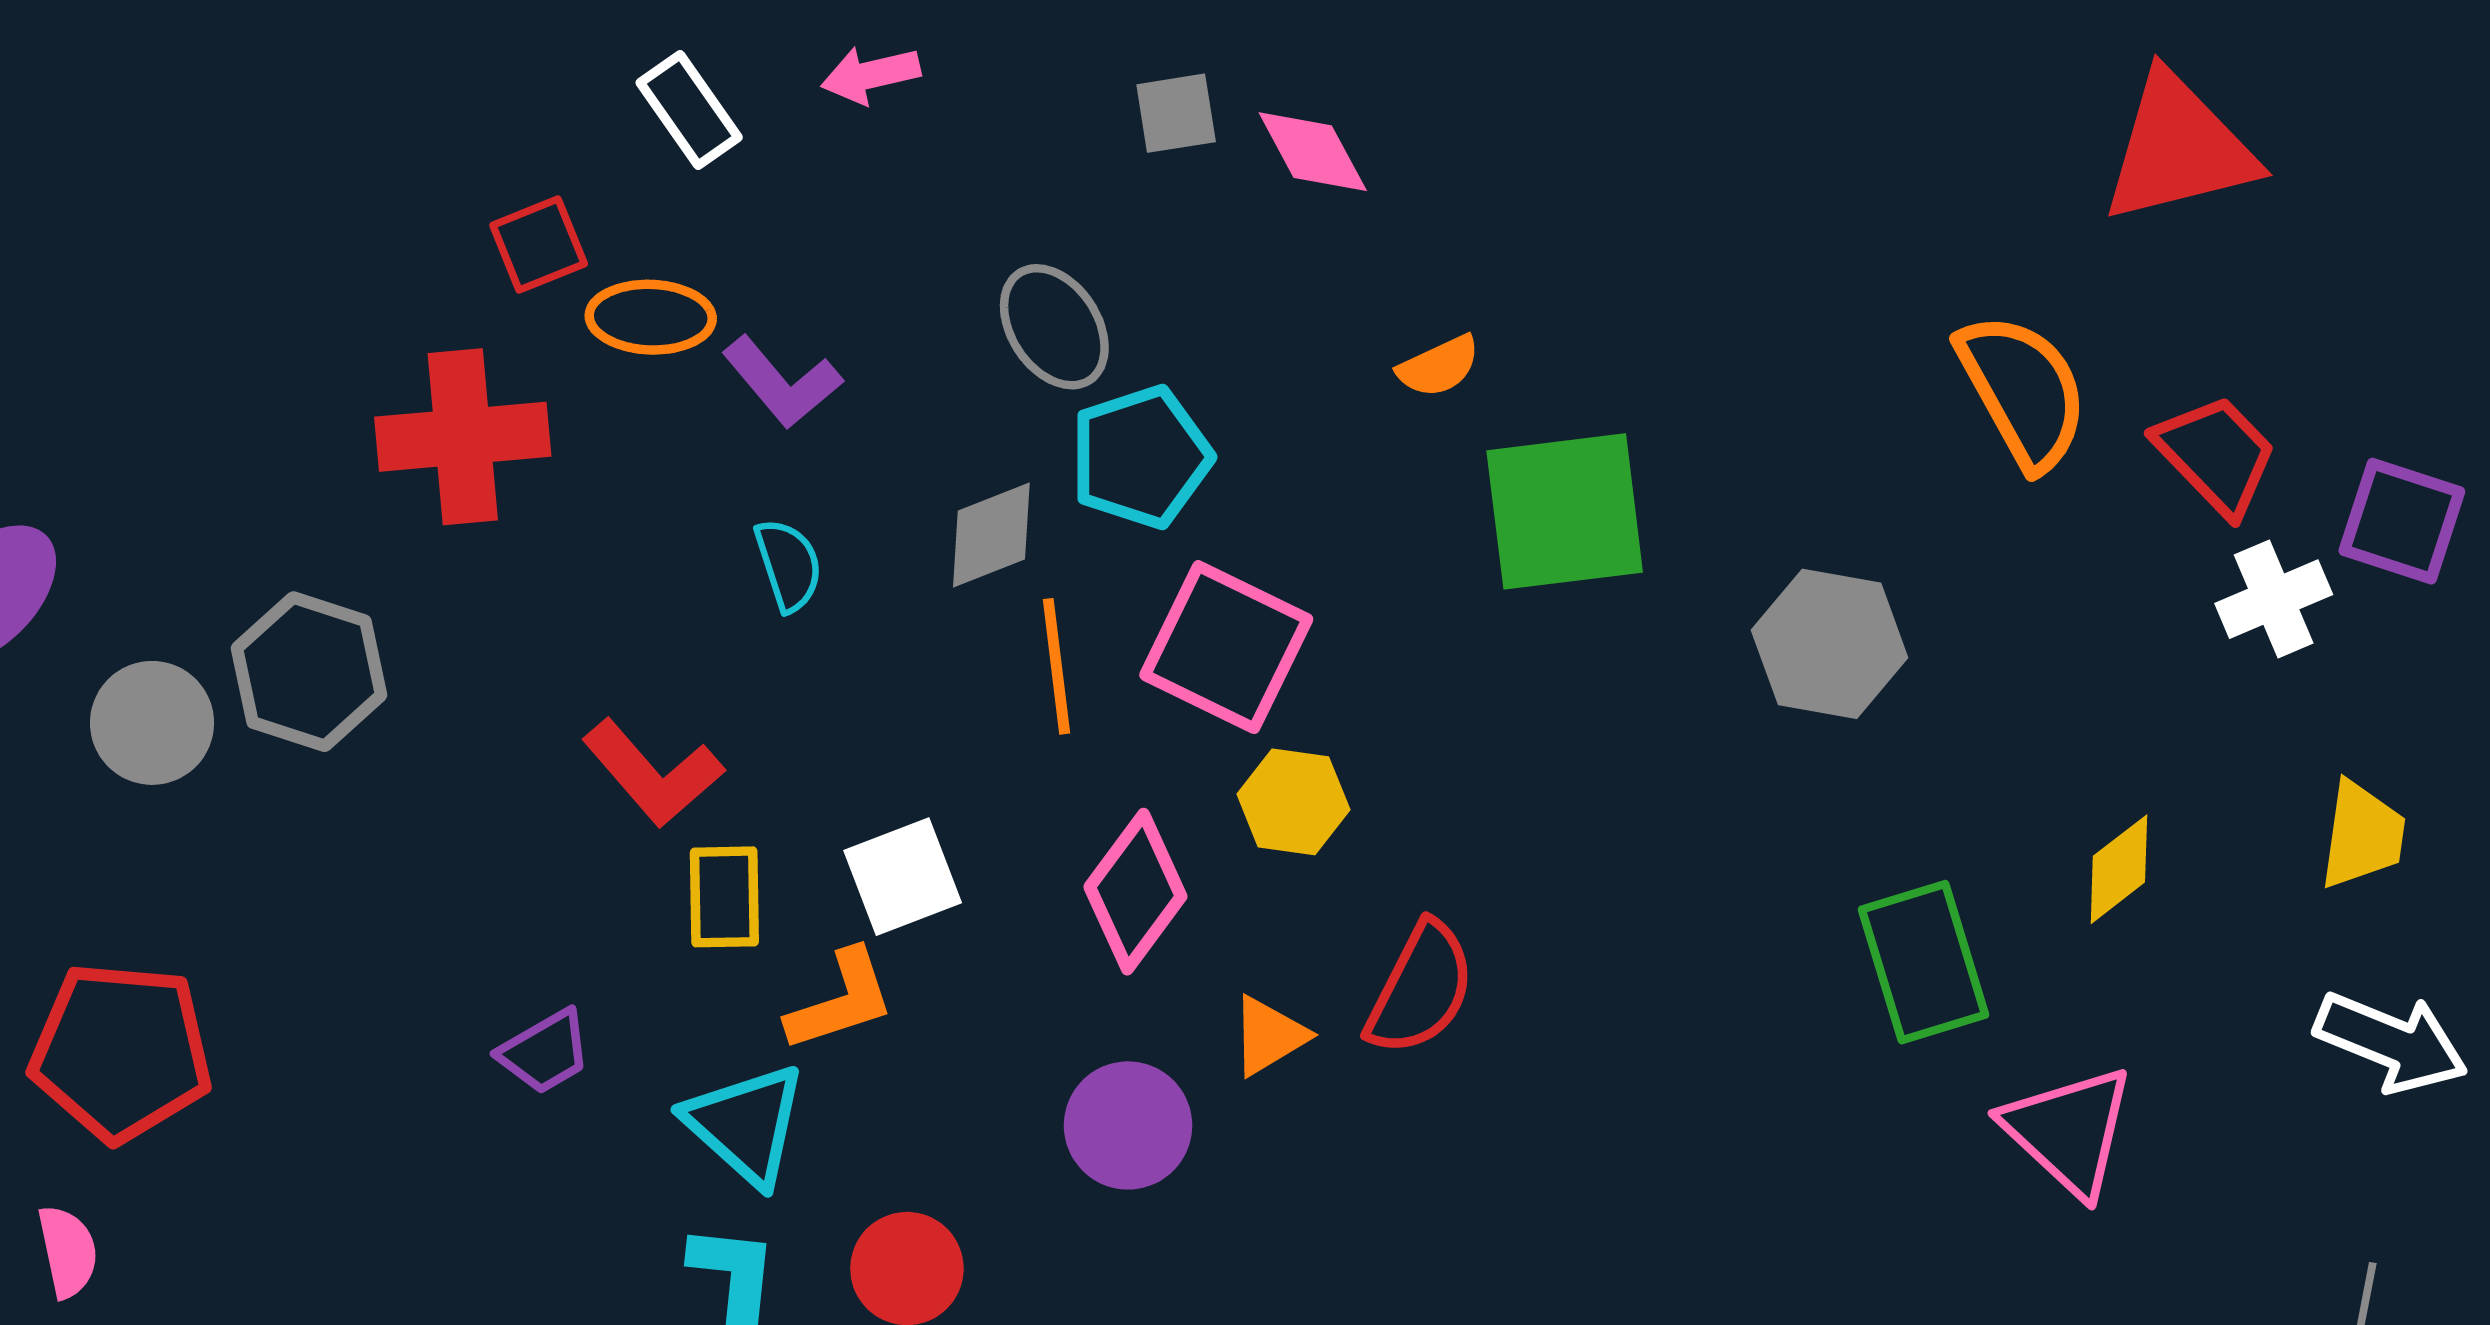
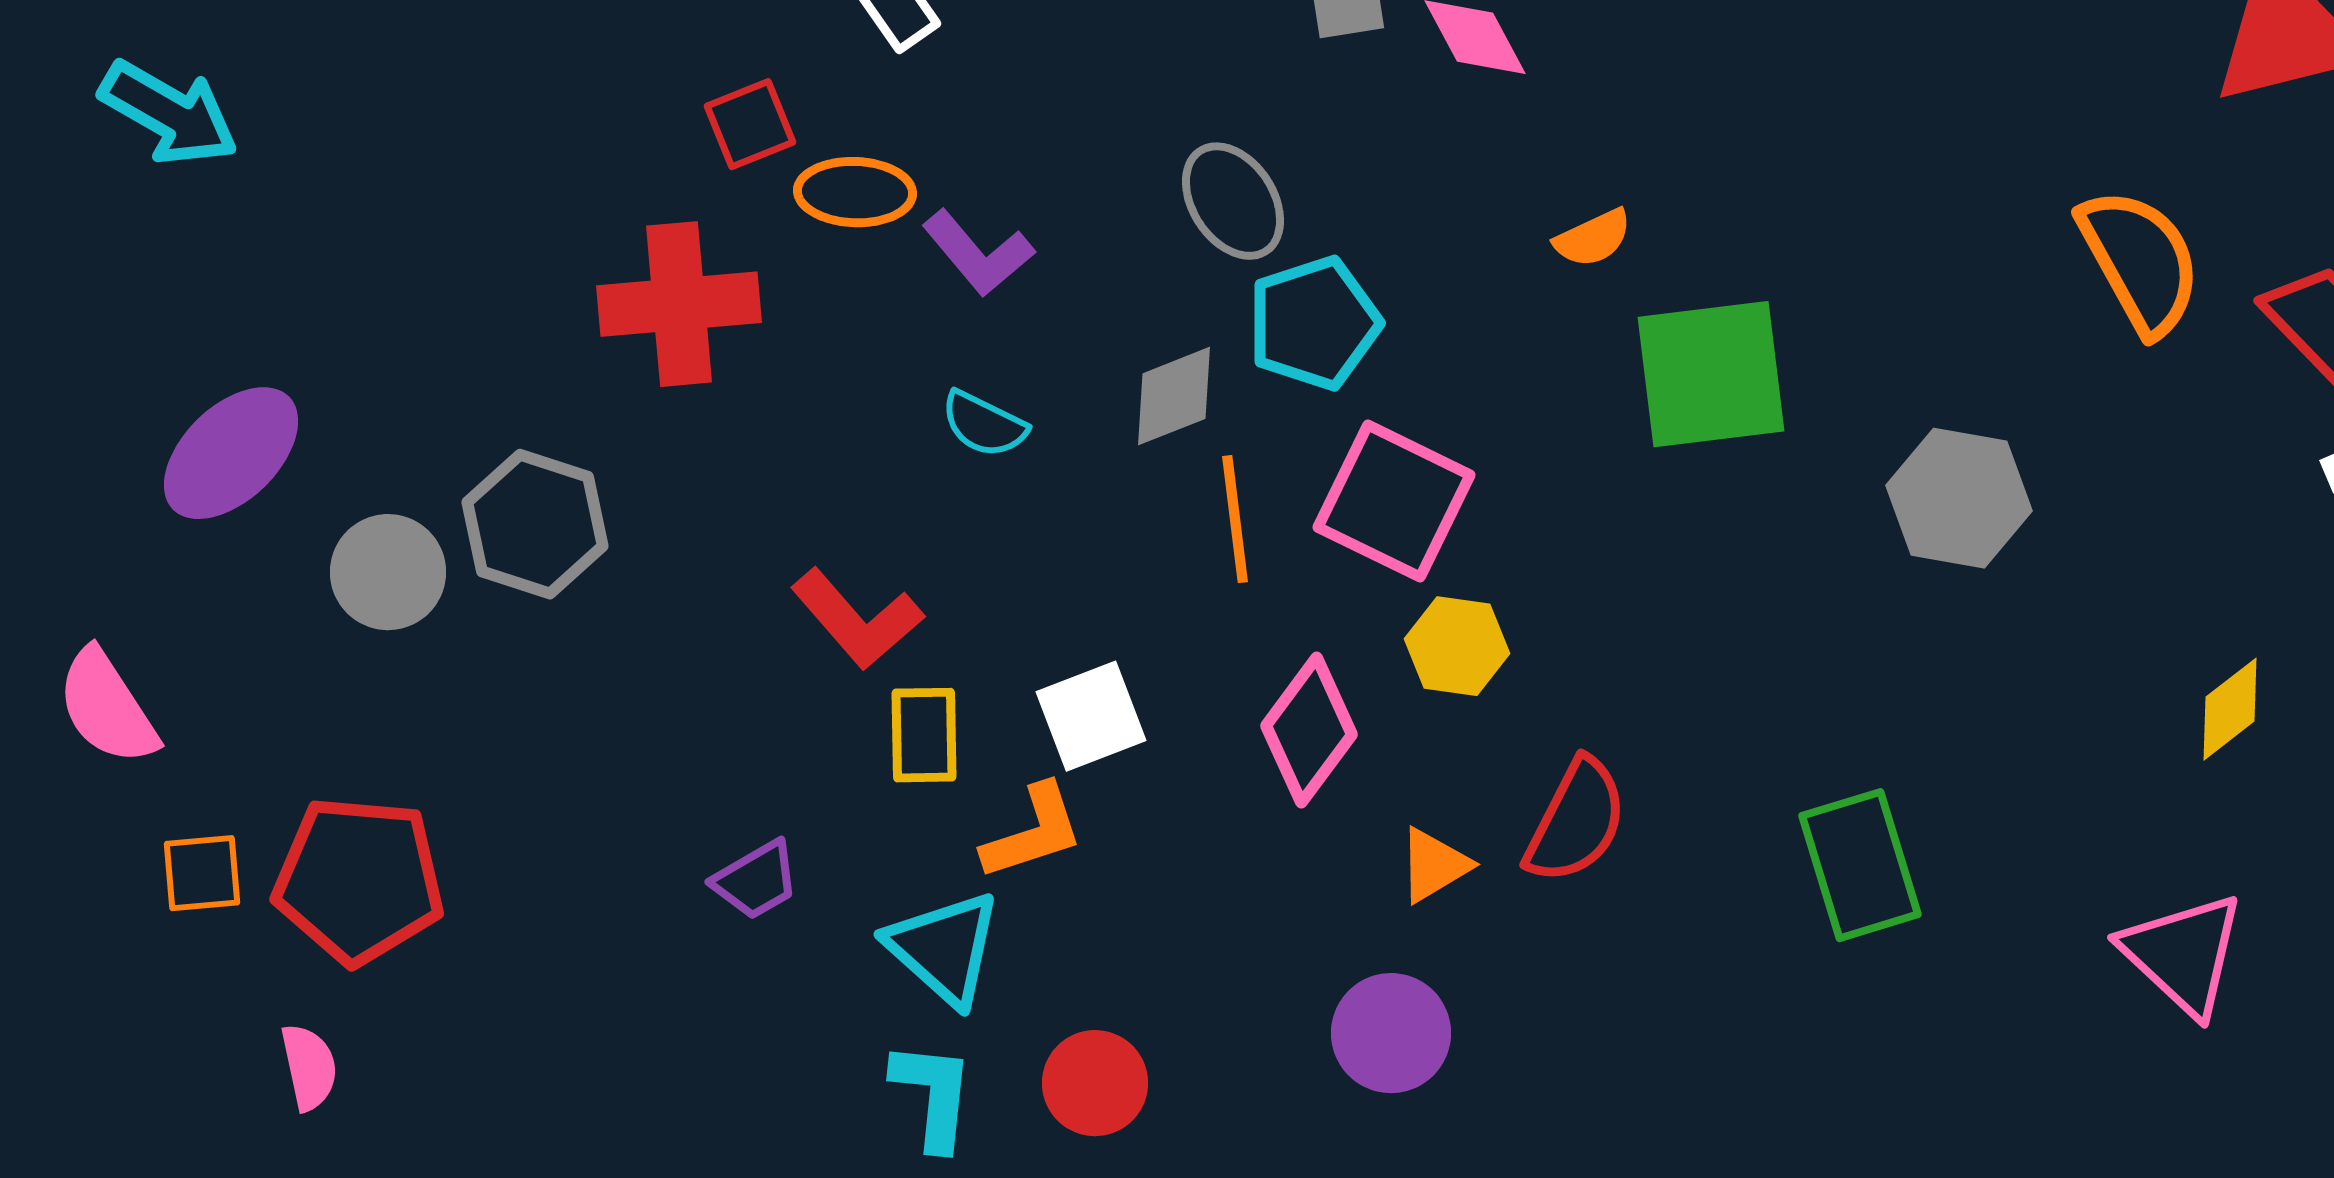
cyan semicircle: (788, 565) -> (984, 424), turned 134
green rectangle: (1924, 962) -> (1860, 865), moved
purple circle: (1128, 1125) -> (1391, 1033), moved

